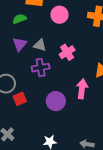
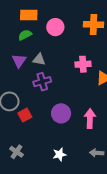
green semicircle: (19, 19) -> (25, 35), moved
pink cross: (67, 52) -> (83, 64), moved, turned 35
pink arrow: (82, 89) -> (90, 119), moved

